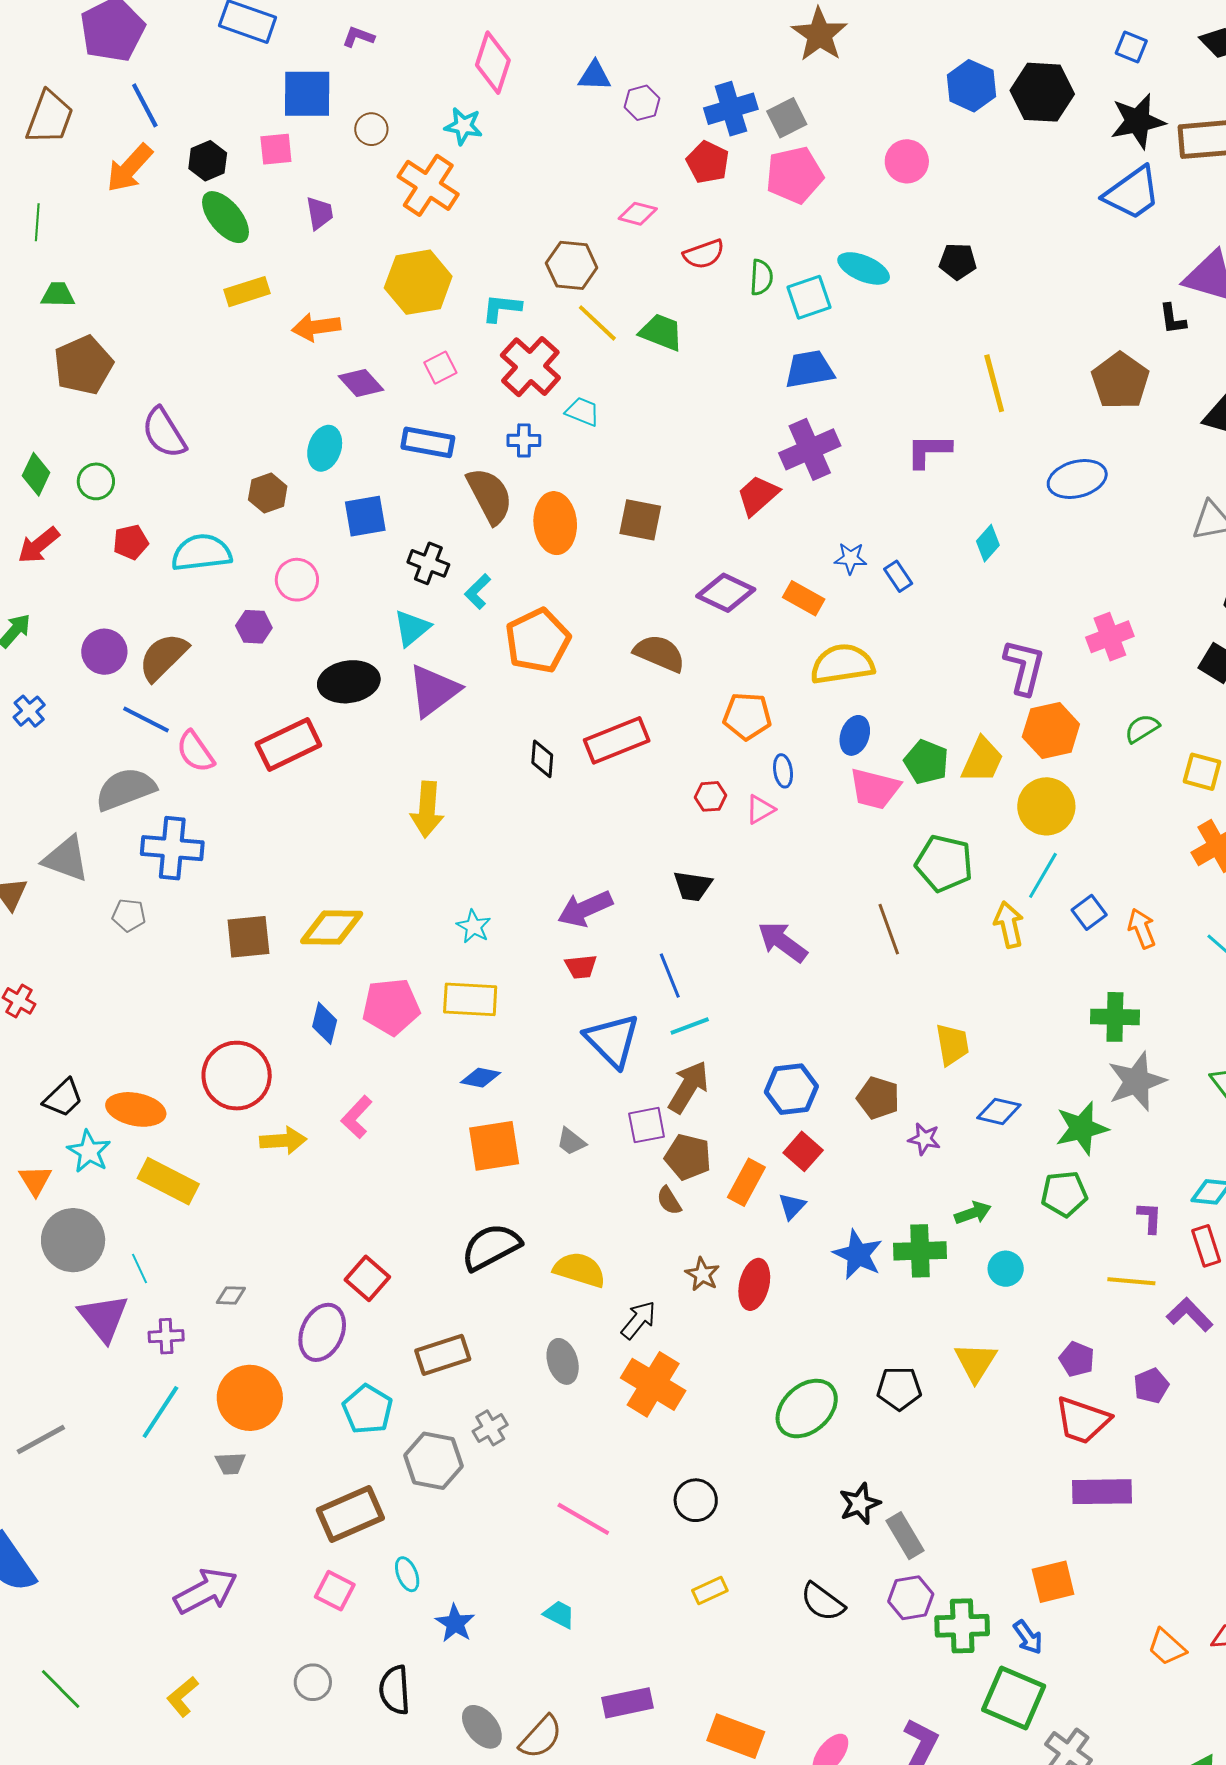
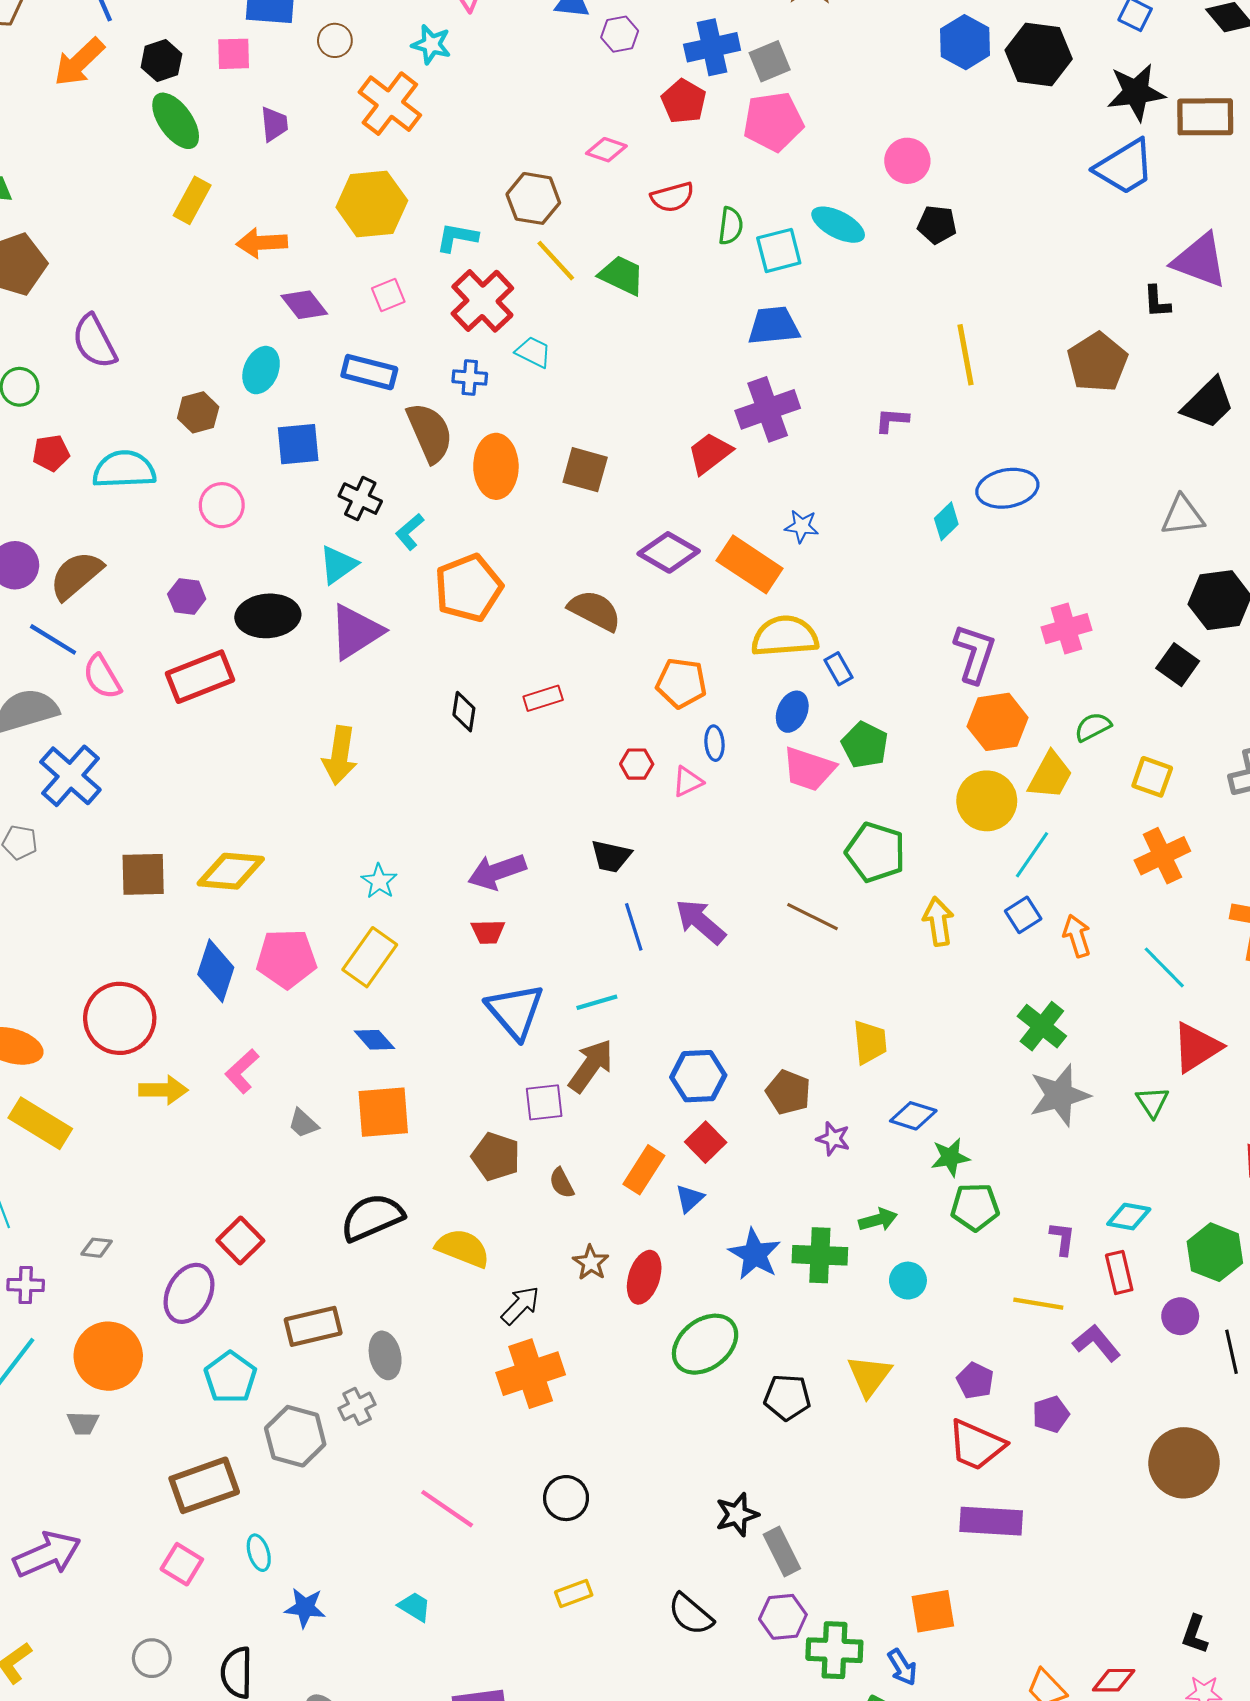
pink circle: (907, 161) -> (907, 161), moved
yellow rectangle: (247, 292) -> (192, 200), turned -48
purple L-shape: (929, 451) -> (892, 420), size x0.7
blue ellipse: (1077, 479) -> (1007, 488), moved
blue rectangle: (898, 576) -> (838, 669), moved
orange rectangle: (804, 598) -> (750, 564), size x1.5
purple hexagon: (254, 627) -> (187, 597), moved
red rectangle: (617, 740) -> (543, 698), size x0.6
yellow trapezoid: (982, 760) -> (1050, 775), moved
blue cross: (172, 848) -> (70, 776), turned 32
cyan line: (1043, 875) -> (1032, 855), moved
brown line: (889, 929) -> (812, 917), turned -48
blue line: (670, 976) -> (634, 927), moved
yellow rectangle: (470, 999) -> (370, 957), turned -62
green cross: (1115, 1017) -> (1042, 1026), turned 33
blue diamond: (325, 1023) -> (216, 971), size x1.4
blue diamond: (481, 1078) -> (374, 1040), turned 33
green star: (1082, 1128) -> (950, 1157), moved, size x0.7
gray trapezoid: (571, 1142) -> (303, 1123), moved
brown pentagon: (688, 1157) -> (496, 1157), moved
gray ellipse: (563, 1361) -> (385, 1355), moved
orange cross: (653, 1384) -> (531, 1374), turned 36
green ellipse: (807, 1409) -> (705, 1344), moved
blue star: (455, 1623) -> (305, 1608), turned -30

